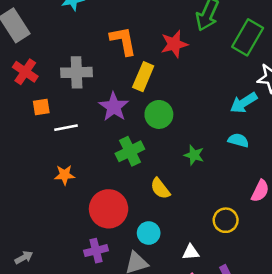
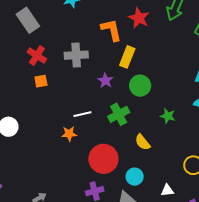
red star: (174, 44) -> (139, 18), moved, turned -30
orange square: (41, 107) -> (41, 81), moved
purple star: (114, 107) -> (105, 81), size x0.7
white line: (66, 128) -> (82, 114), moved

